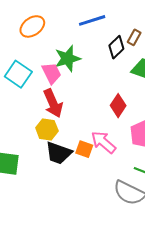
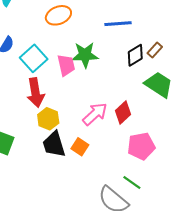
red arrow: (53, 103) -> (35, 93), moved
pink arrow: (103, 142) -> (95, 114), moved, turned 84
black trapezoid: (59, 153) -> (54, 144), turned 40

